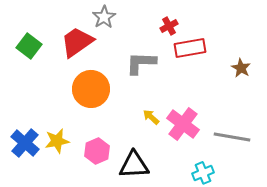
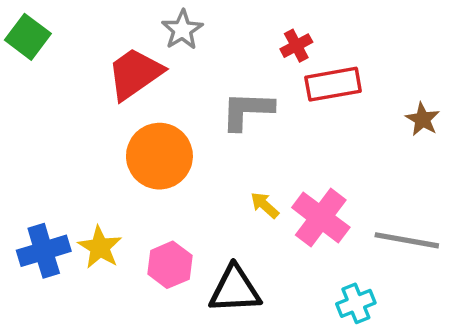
green square: (29, 46) -> (28, 37), moved
yellow star: (57, 141) -> (100, 247), turned -30
blue cross: (25, 143) -> (44, 251), turned 32

